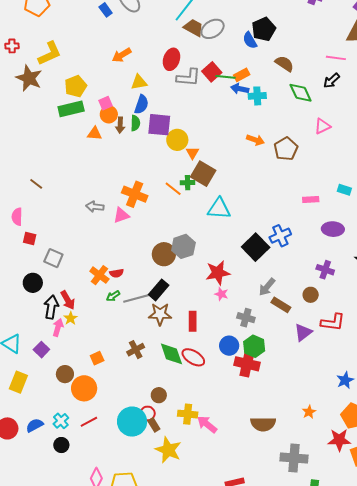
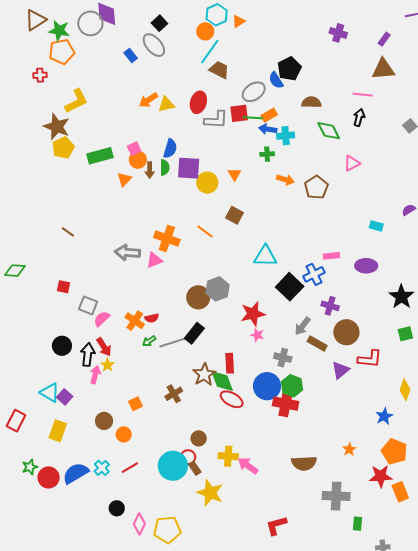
gray ellipse: (213, 29) -> (254, 92), moved
red cross: (12, 46) -> (40, 75), moved
brown semicircle: (284, 64) -> (311, 102), turned -30
red square: (212, 72) -> (239, 113), turned 36
black arrow: (331, 81) -> (359, 117), turned 150
yellow triangle: (139, 82) -> (166, 104), moved
yellow pentagon: (76, 86) -> (63, 148), moved
orange triangle: (95, 133) -> (124, 179), turned -49
orange triangle: (192, 153) -> (235, 174), moved
brown square: (203, 174) -> (234, 215), size x0.7
green cross: (188, 183) -> (267, 154), moved
pink rectangle: (311, 200) -> (331, 256), moved
gray arrow: (95, 207) -> (127, 252), size x1.4
cyan triangle: (219, 209) -> (265, 256), moved
pink semicircle: (17, 217) -> (102, 319), moved, turned 48
purple cross: (325, 270) -> (330, 306), moved
black circle: (33, 283) -> (62, 346), moved
brown circle: (311, 295) -> (346, 332), size x1.6
brown star: (160, 314) -> (204, 375), moved, turned -30
blue circle: (229, 346) -> (267, 386), size x1.4
purple square: (41, 350) -> (65, 397), moved
green diamond: (171, 354) -> (222, 381), moved
orange circle: (84, 388) -> (124, 434), size x0.6
blue semicircle: (35, 425) -> (76, 473), size x1.5
black circle: (61, 445) -> (117, 508), moved

